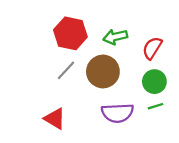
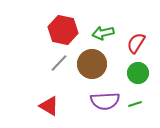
green line: (156, 106) -> (135, 104), moved

